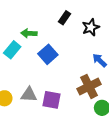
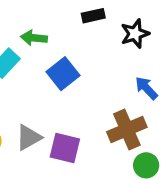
black rectangle: (65, 18) -> (93, 16), turned 40
gray triangle: (29, 95) -> (29, 137), turned -36

